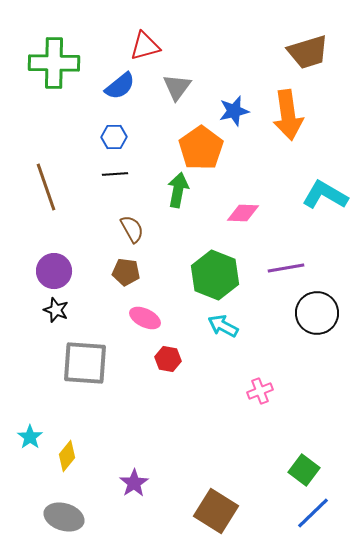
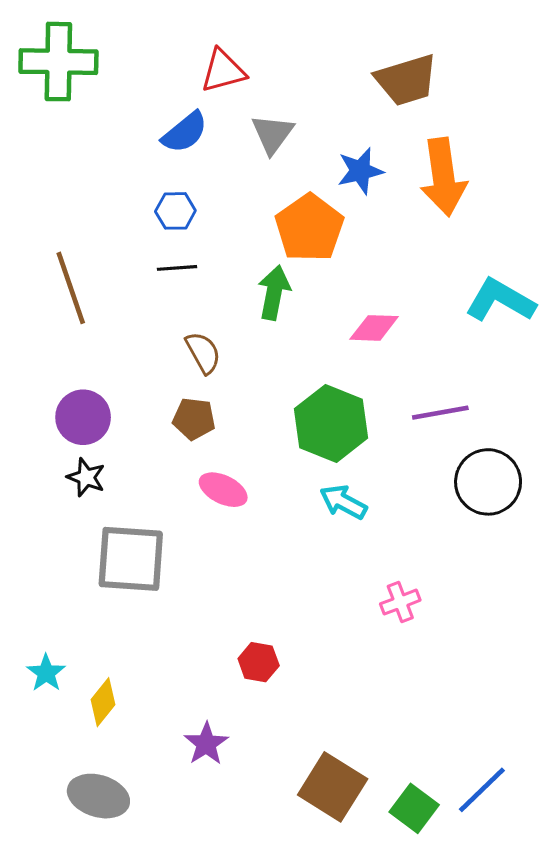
brown trapezoid: (308, 52) -> (406, 80), moved
green cross: (54, 63) -> (58, 62), moved
red hexagon: (168, 359) -> (259, 662), moved
green square: (304, 470) -> (414, 808), moved

